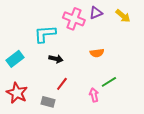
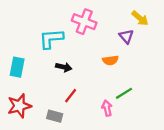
purple triangle: (96, 13) -> (126, 36), moved, turned -48
cyan rectangle: (15, 59) -> (17, 67), turned -42
red star: (17, 93) -> (19, 106), turned 30

